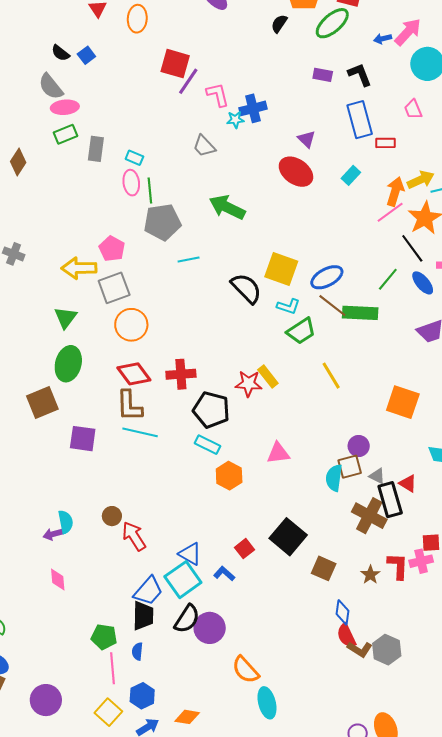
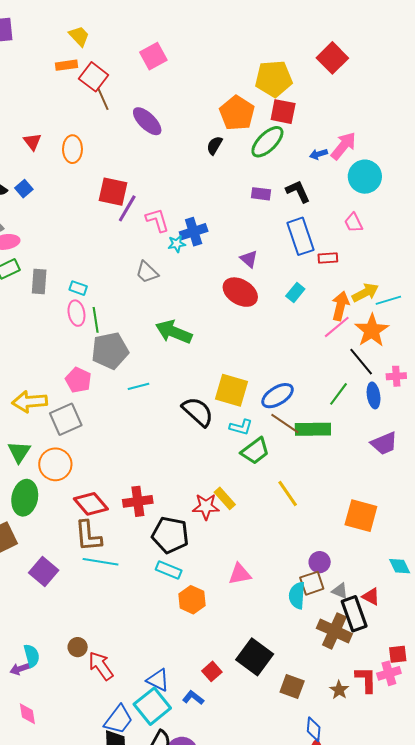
pink pentagon: (112, 249) -> (78, 380), moved
blue ellipse: (423, 283) -> (374, 395), turned 35
orange circle: (131, 325) -> (55, 464), moved
purple square: (83, 439) -> (44, 572), turned 36

